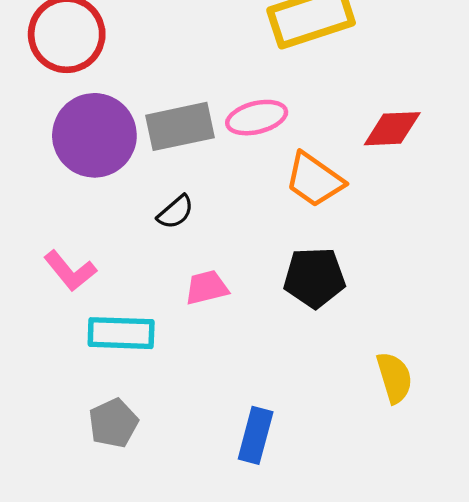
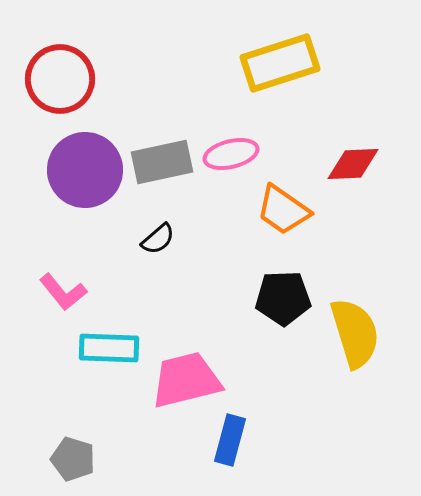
pink trapezoid: (207, 288) -> (186, 380), moved, size x1.8
yellow semicircle: (394, 378) -> (355, 333), moved, size x1.5
gray pentagon: (113, 423) -> (73, 459), moved, turned -30

